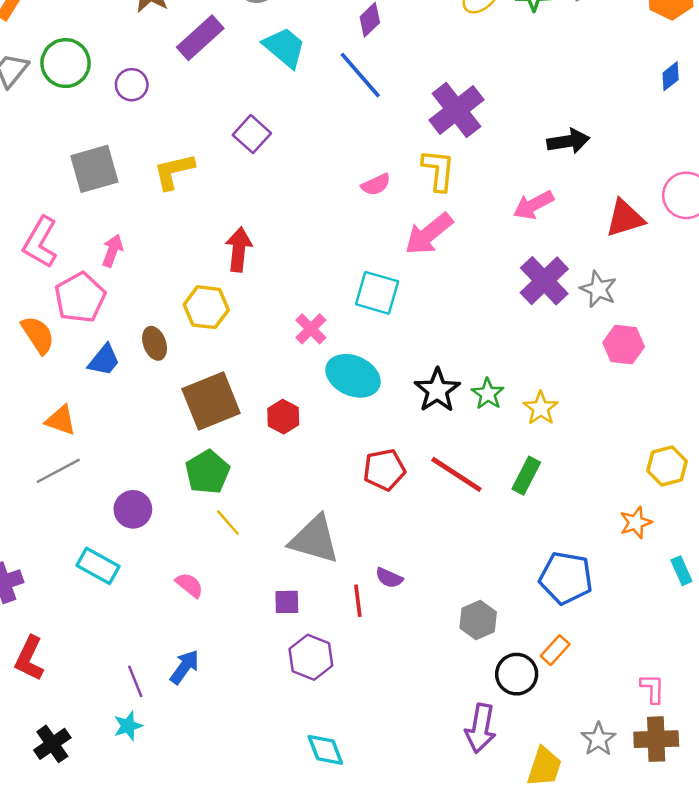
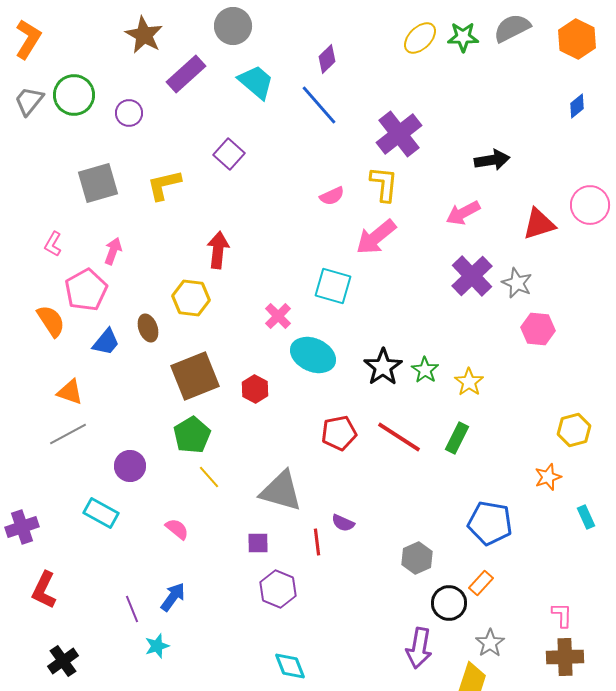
pink L-shape: (40, 242) -> (53, 244), size x0.6
cyan star: (128, 726) -> (157, 646), moved
gray star: (598, 739) -> (490, 643), moved

